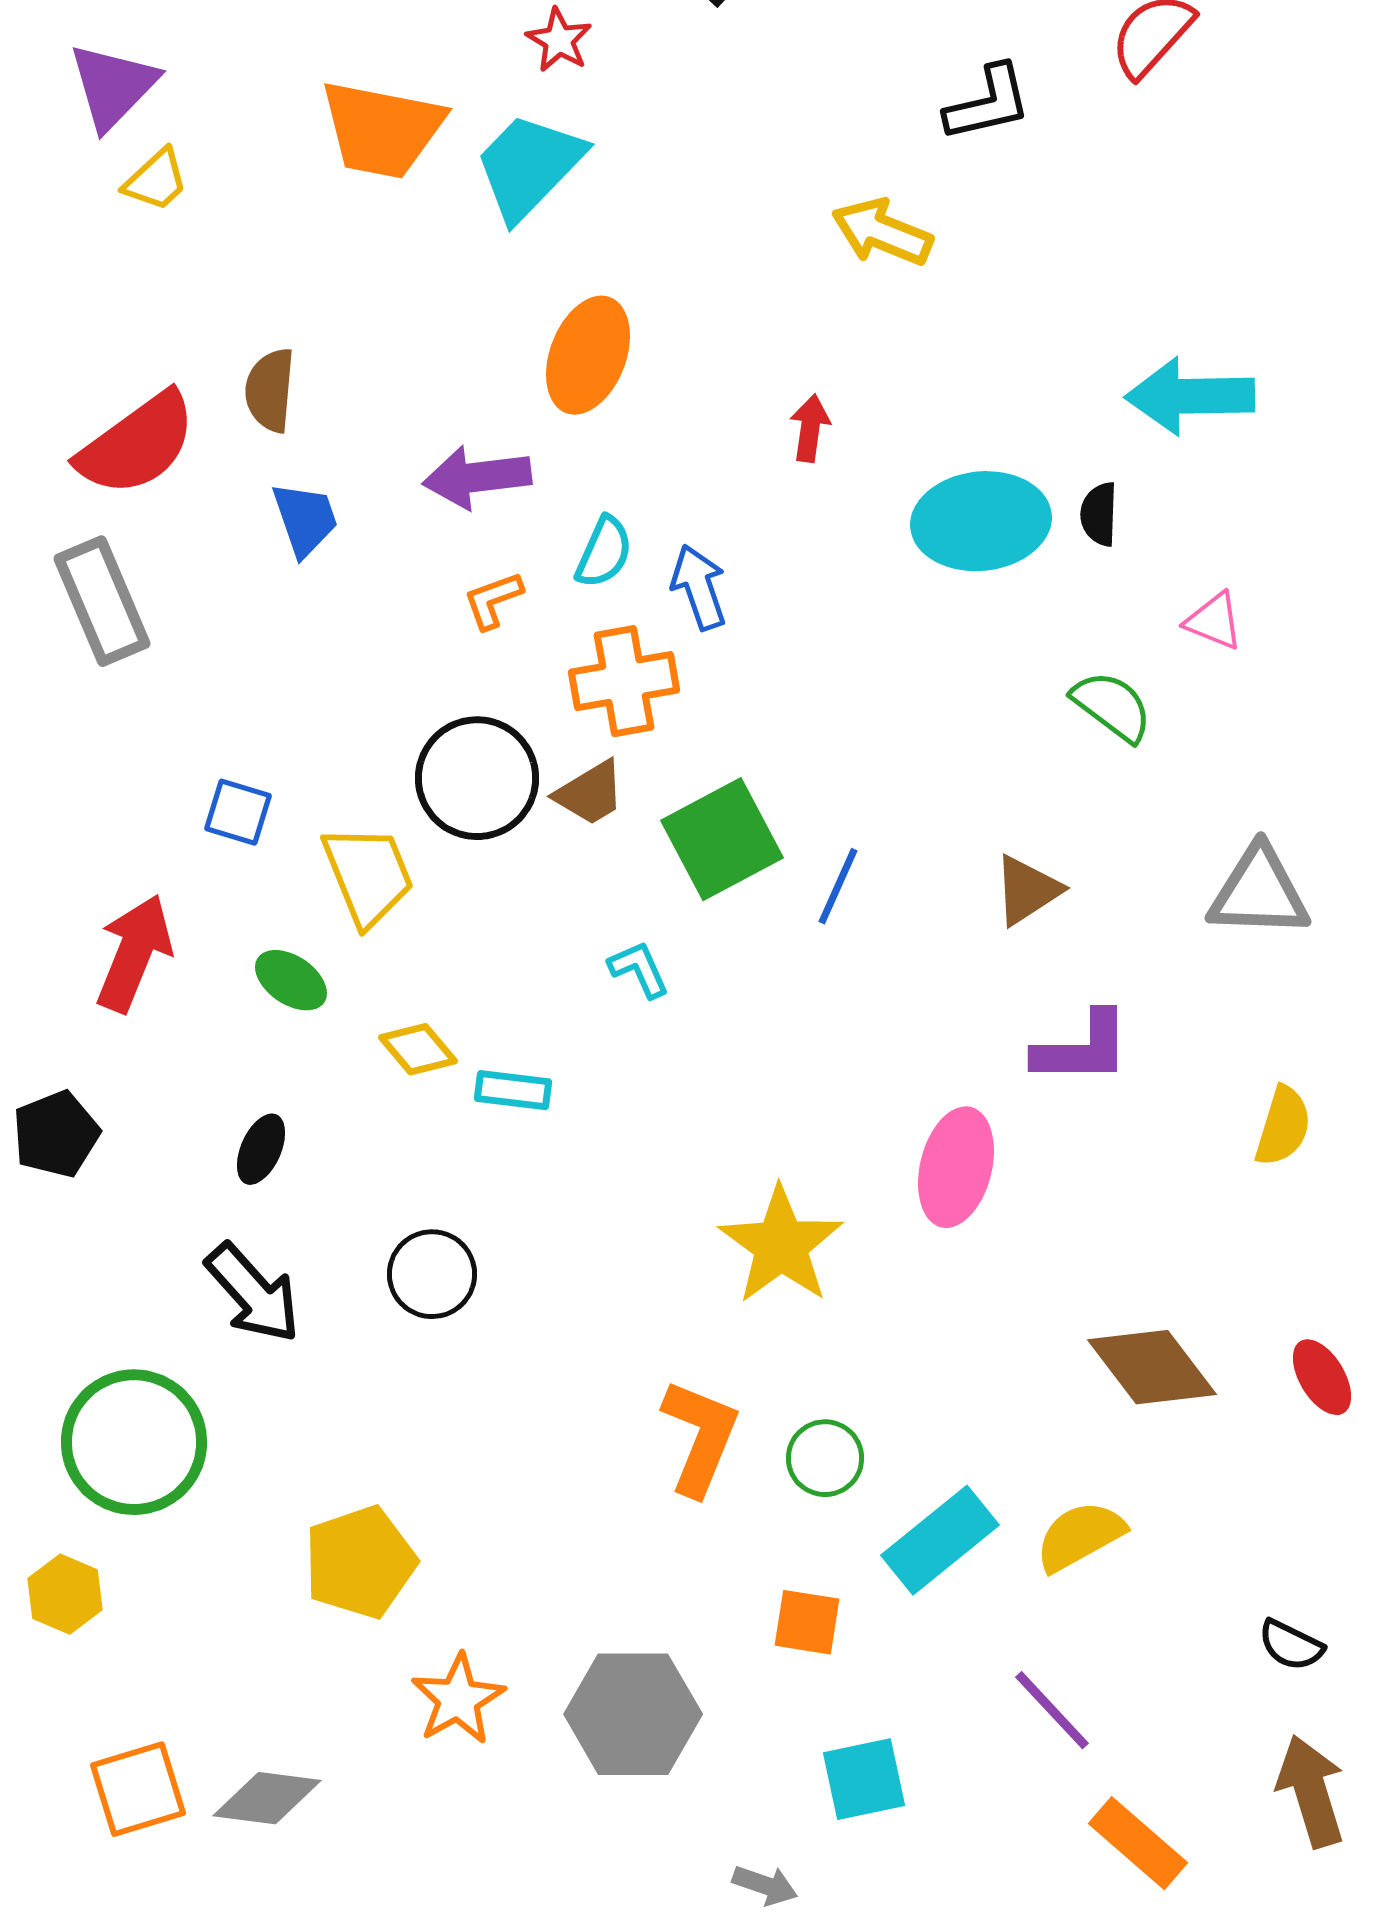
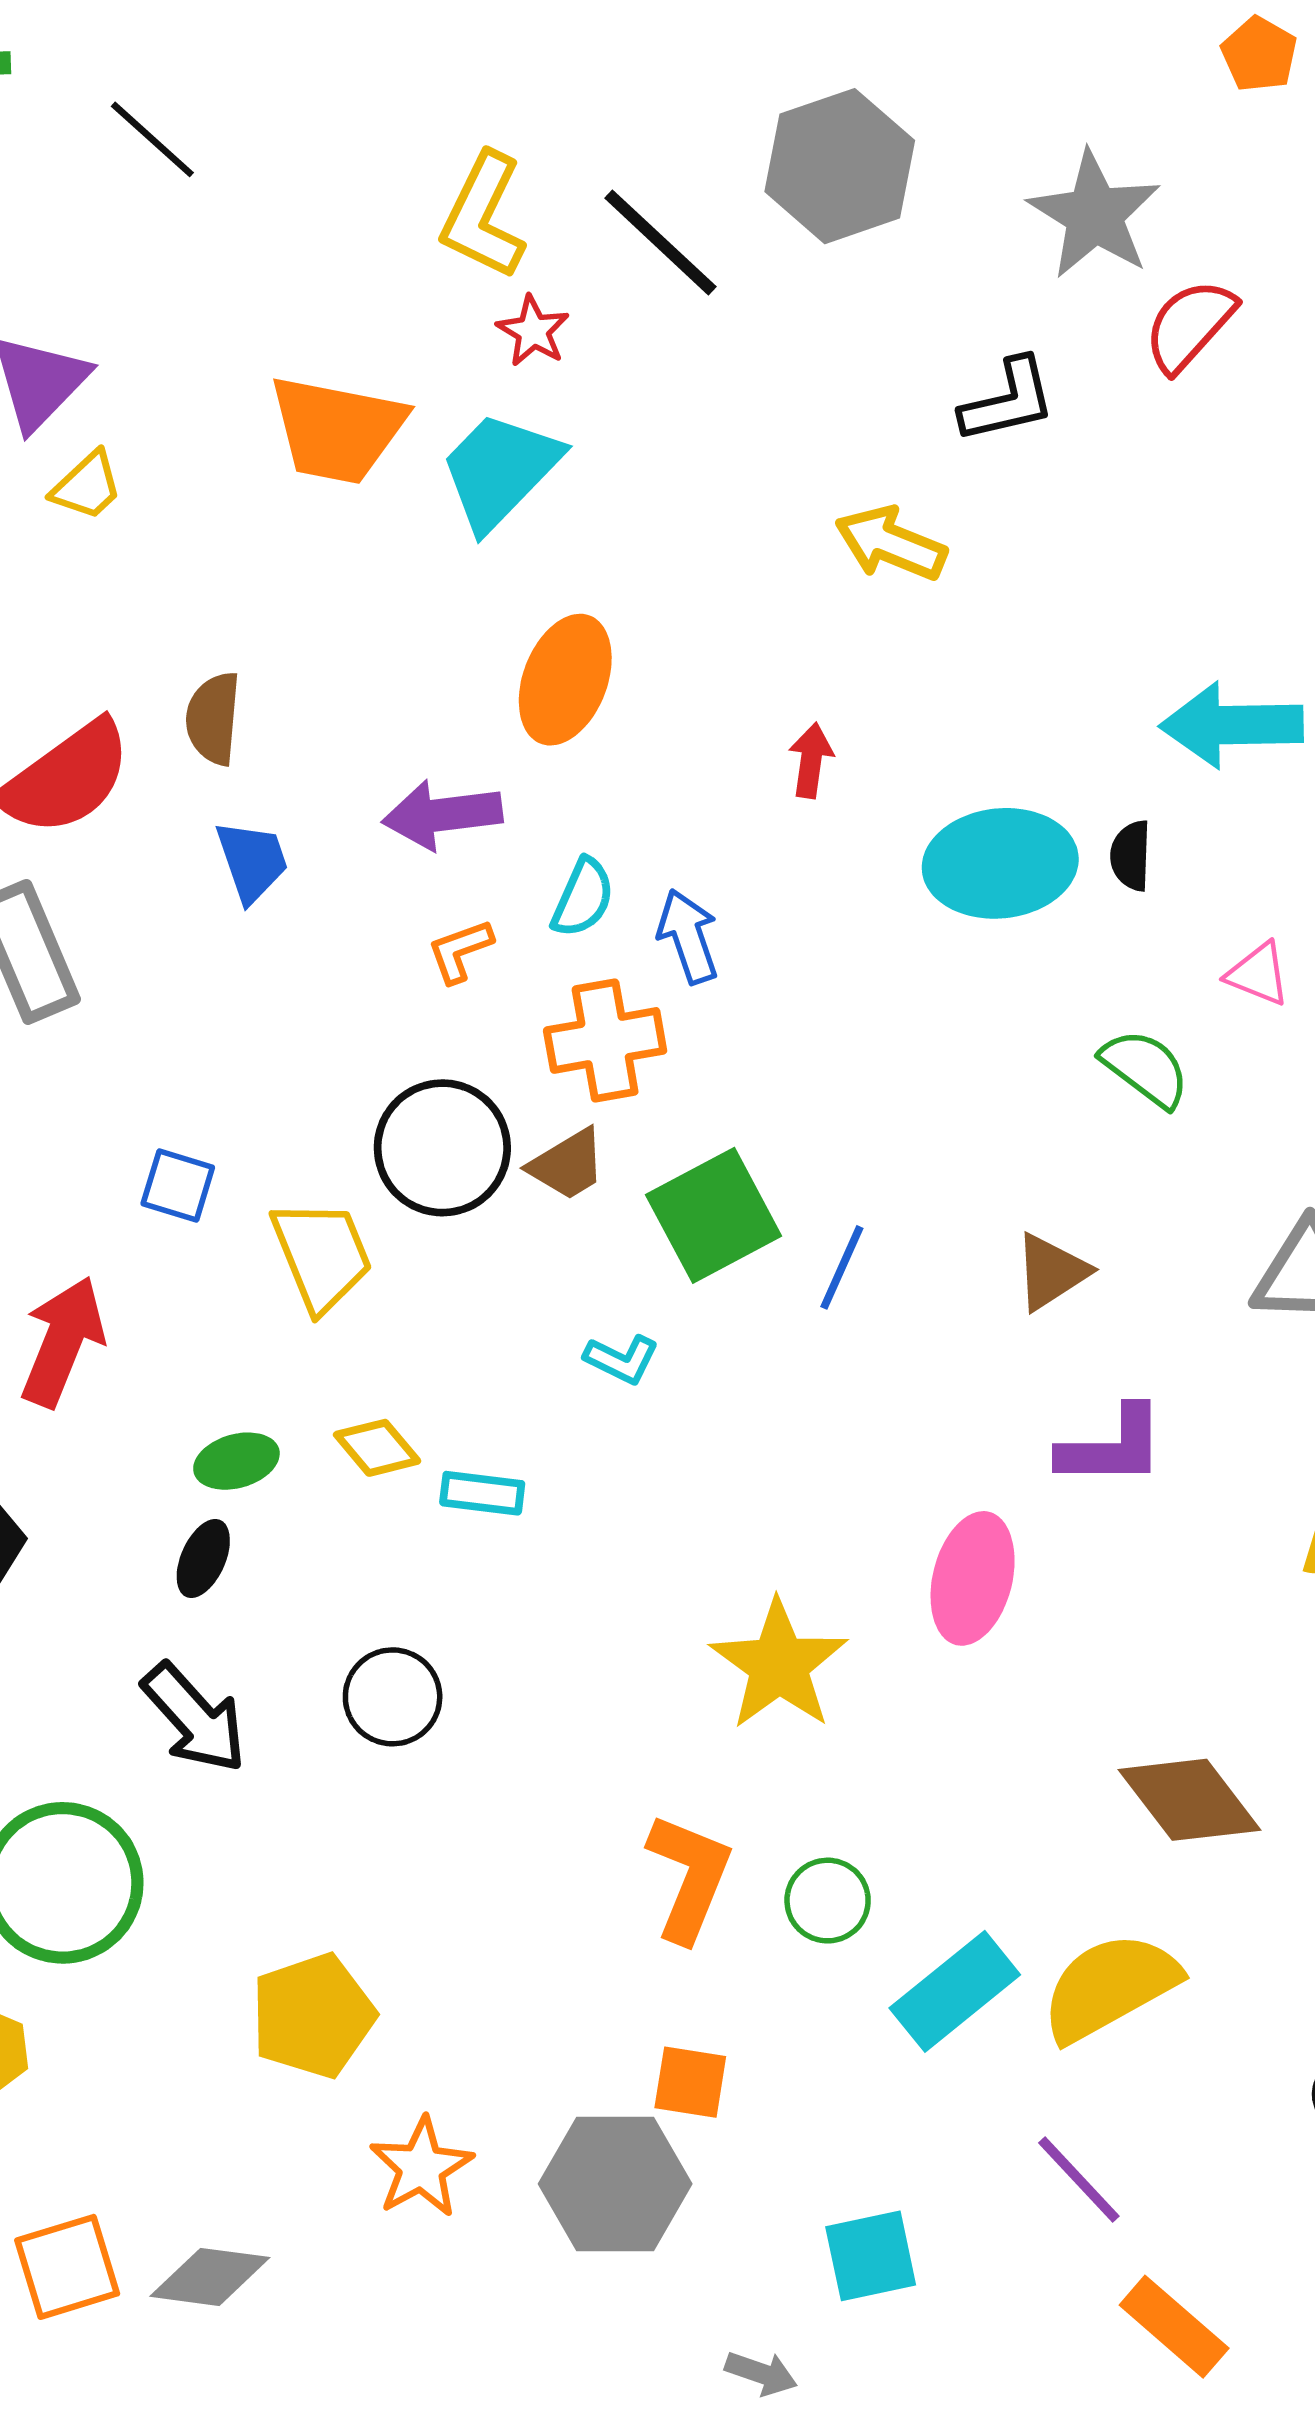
cyan L-shape: (639, 969) -> (622, 1359), turned 140
green ellipse: (291, 980) -> (236, 1461), moved, turned -50
yellow semicircle: (1080, 1536) -> (1110, 1987), size x1.4
orange square: (807, 1622) -> (690, 2082), moved

